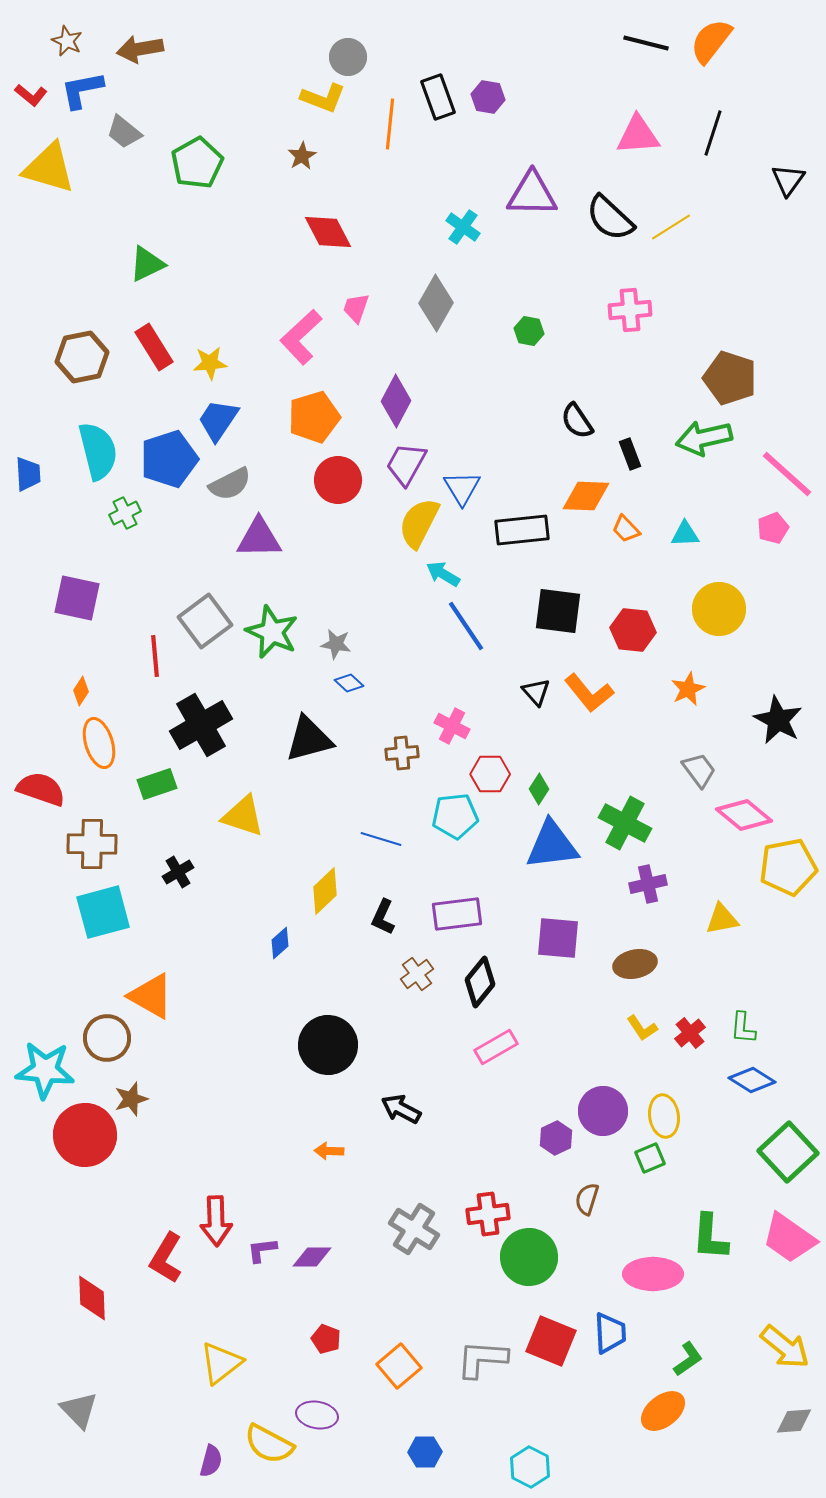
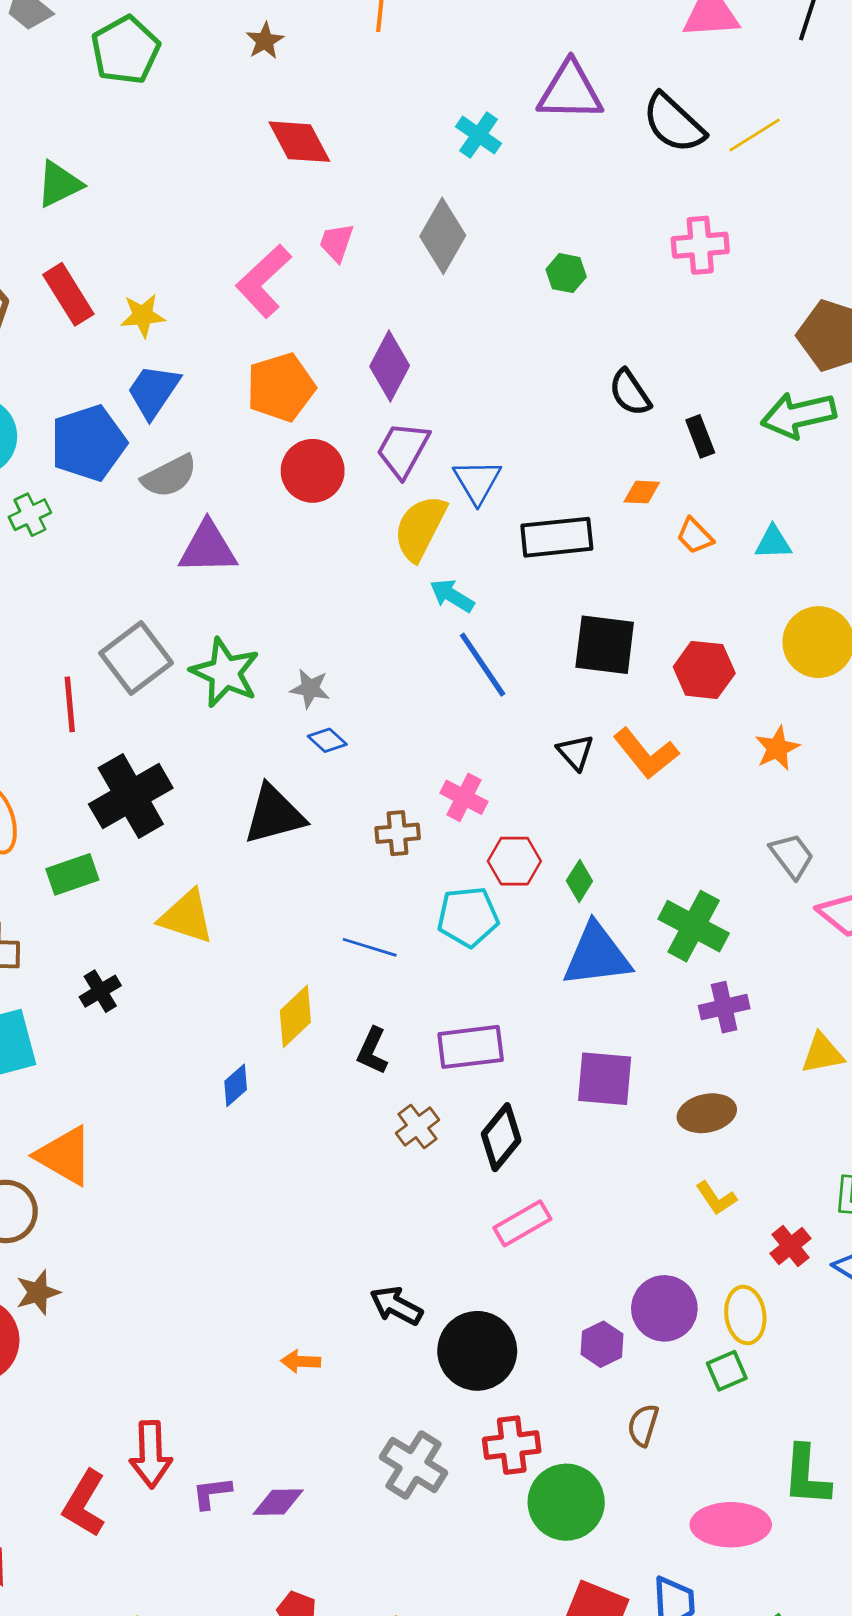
orange diamond: (586, 496) -> (642, 492), size x0.6
red cross: (690, 1033) -> (790, 1246), moved
black circle: (328, 1045) -> (477, 1351), moved

